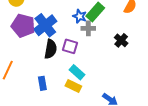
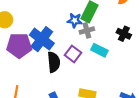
purple square: (70, 46) -> (73, 54), turned 35
cyan rectangle: (77, 72) -> (99, 50), moved

